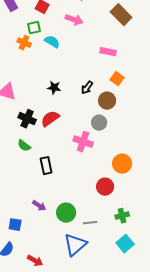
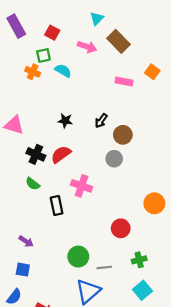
brown rectangle: (121, 15) -> (119, 41), moved
orange square: (117, 79) -> (152, 72), moved
pink cross: (83, 142) -> (82, 186), moved
orange circle: (122, 164) -> (154, 203), moved
purple arrow: (39, 206) -> (26, 241), moved

